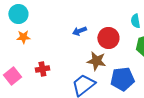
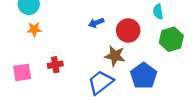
pink square: (12, 76) -> (22, 72), turned 30
blue pentagon: (122, 79) -> (144, 76), turned -30

